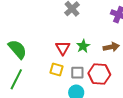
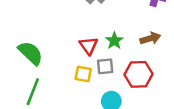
gray square: (77, 73) -> (105, 66), moved

